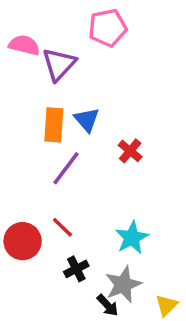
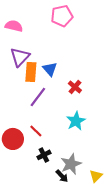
purple triangle: (59, 64) -> (20, 57), moved
cyan star: (132, 238) -> (76, 121), moved

